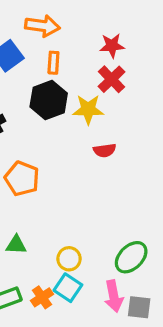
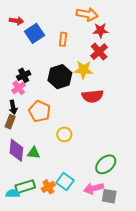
orange arrow: (42, 26) -> (87, 14), moved
black hexagon: (49, 100) -> (60, 77), moved
red semicircle: (105, 150) -> (92, 96), size x1.5
yellow circle: (69, 259) -> (64, 134), moved
pink arrow: (114, 296) -> (94, 188), turned 84

